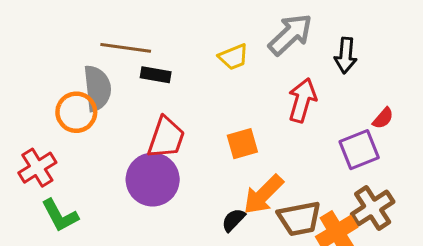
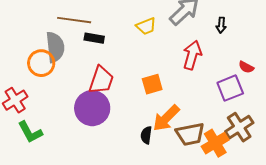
black arrow: (346, 55) -> (221, 25), size x0.7
red semicircle: (383, 118) -> (246, 67), turned 77
black semicircle: (233, 220) -> (146, 135), turned -36

